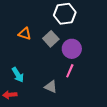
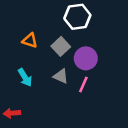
cyan arrow: (18, 75) -> (25, 77), moved
gray triangle: (51, 87) -> (61, 76), moved

